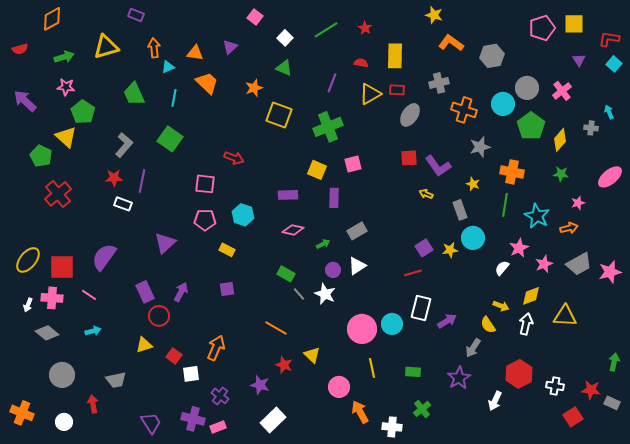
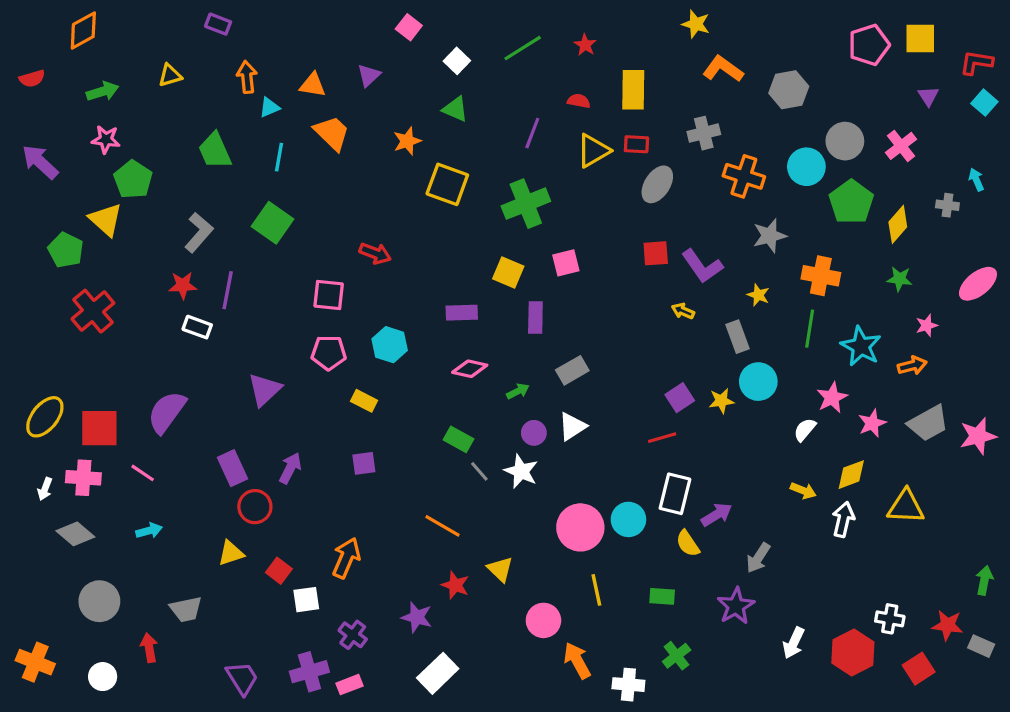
yellow triangle: (106, 47) -> (170, 75), size x0.6
yellow semicircle: (488, 325) -> (688, 543), moved
red hexagon: (519, 374) -> (853, 652), moved
purple cross: (193, 419) -> (309, 672), turned -30

